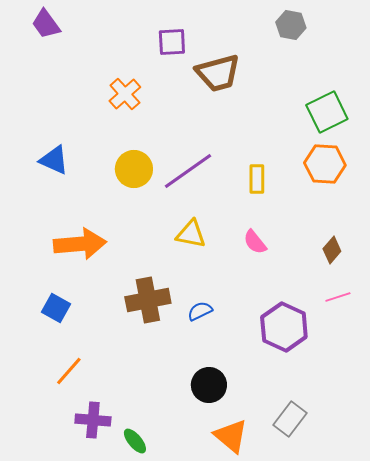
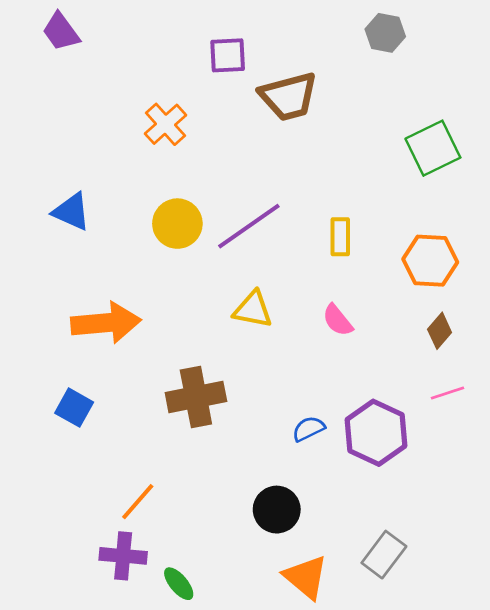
orange hexagon: (325, 164) -> (430, 261), moved
blue semicircle: (200, 311) -> (308, 429), moved
orange line: (69, 371) -> (138, 502), moved

